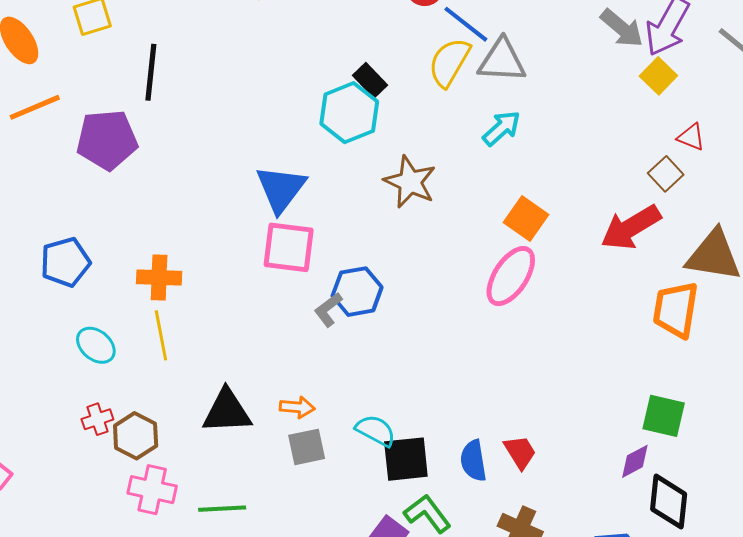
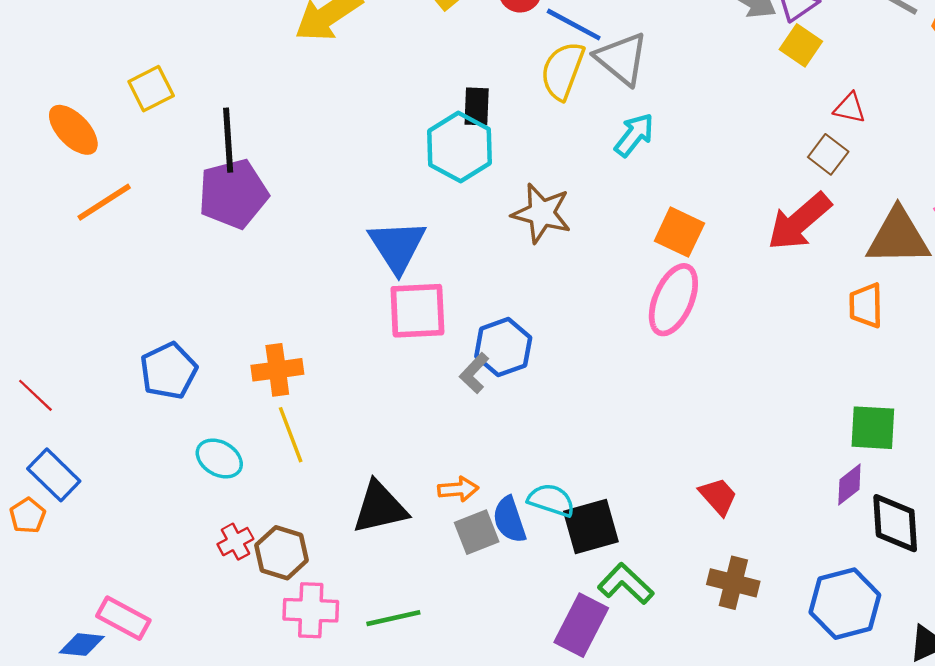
gray triangle: (502, 61) -> (622, 59), turned 46
black rectangle: (370, 80) -> (477, 106), turned 56
purple pentagon: (107, 140) -> (233, 194), moved
orange trapezoid: (676, 310) -> (866, 305), size x0.7
blue semicircle: (473, 461) -> (509, 520), moved

